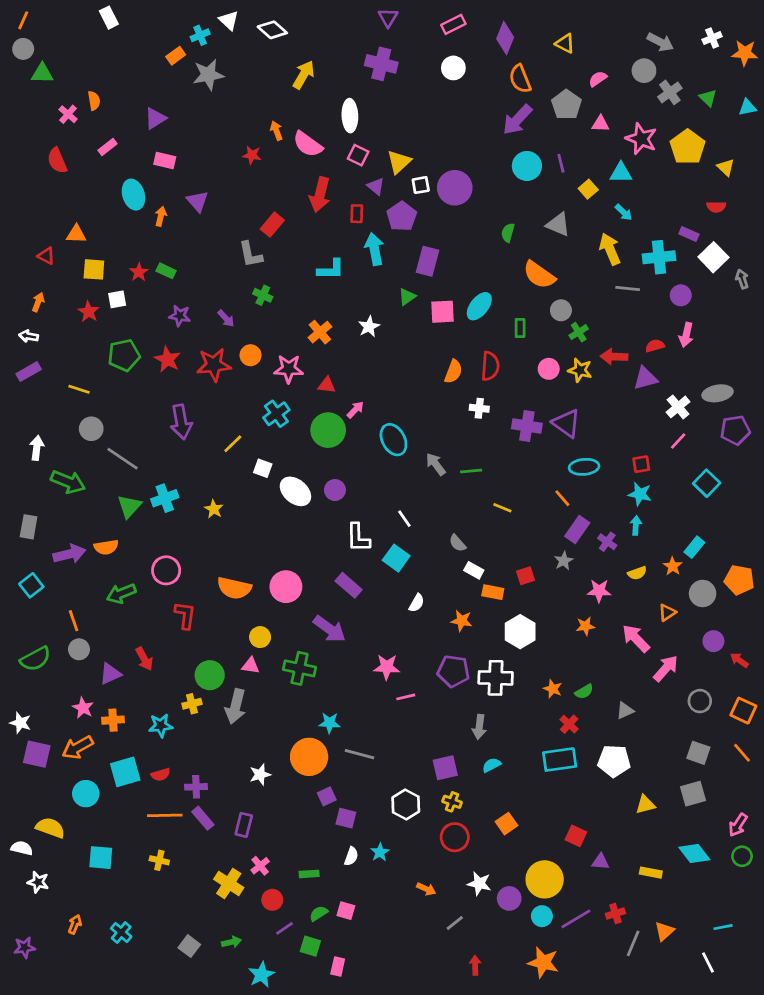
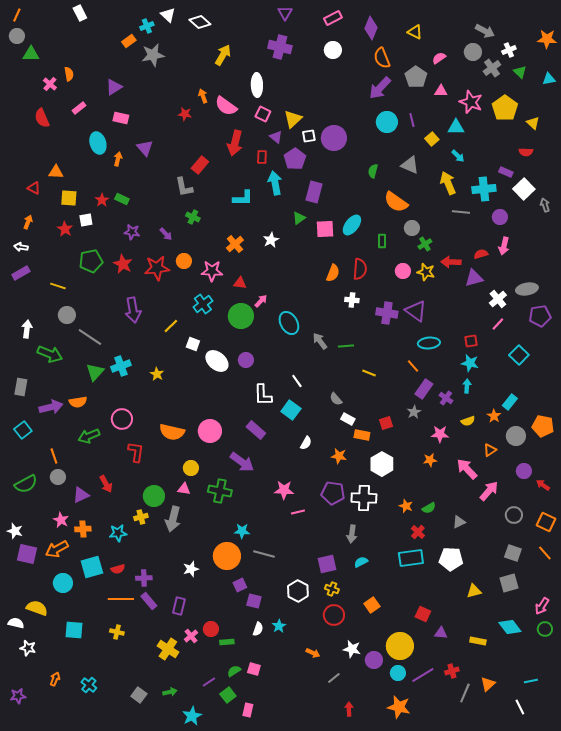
white cross: (712, 38) -> (509, 50), moved
red circle: (272, 900) -> (211, 629), moved
green square: (310, 946) -> (228, 695), turned 35

